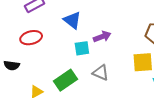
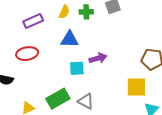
blue triangle: (72, 20) -> (70, 39), turned -42
gray triangle: (101, 73) -> (86, 101), moved

